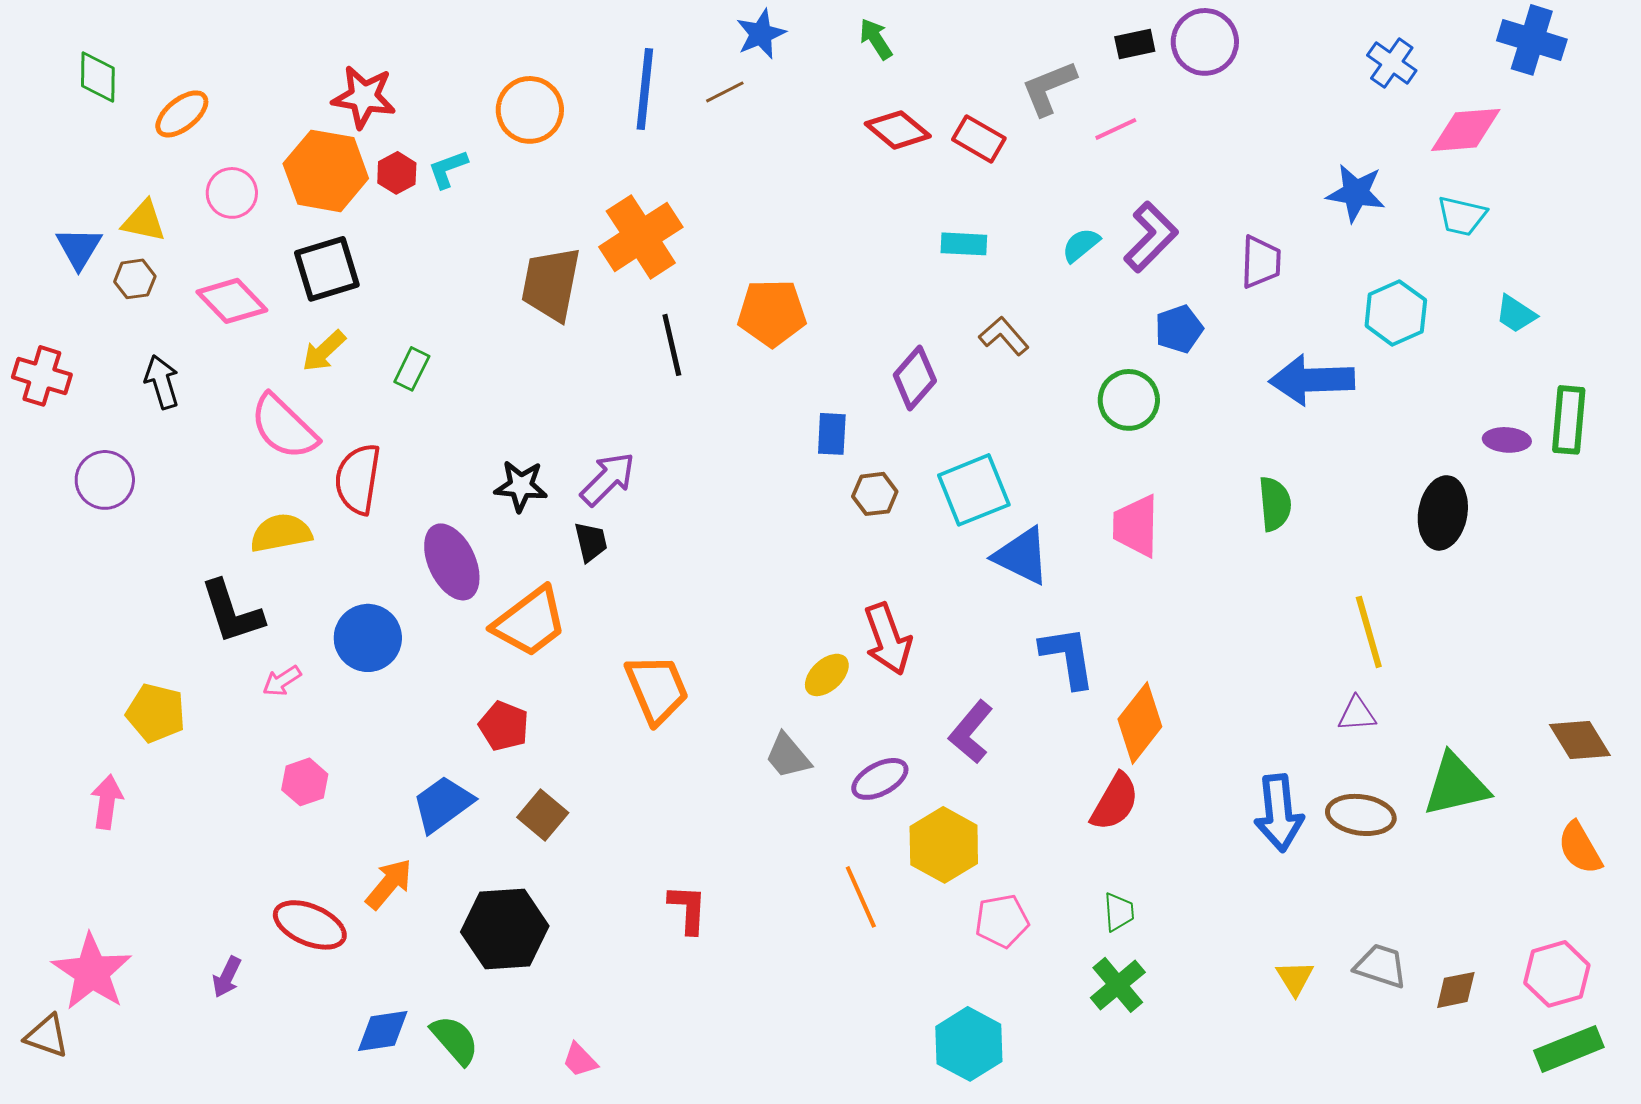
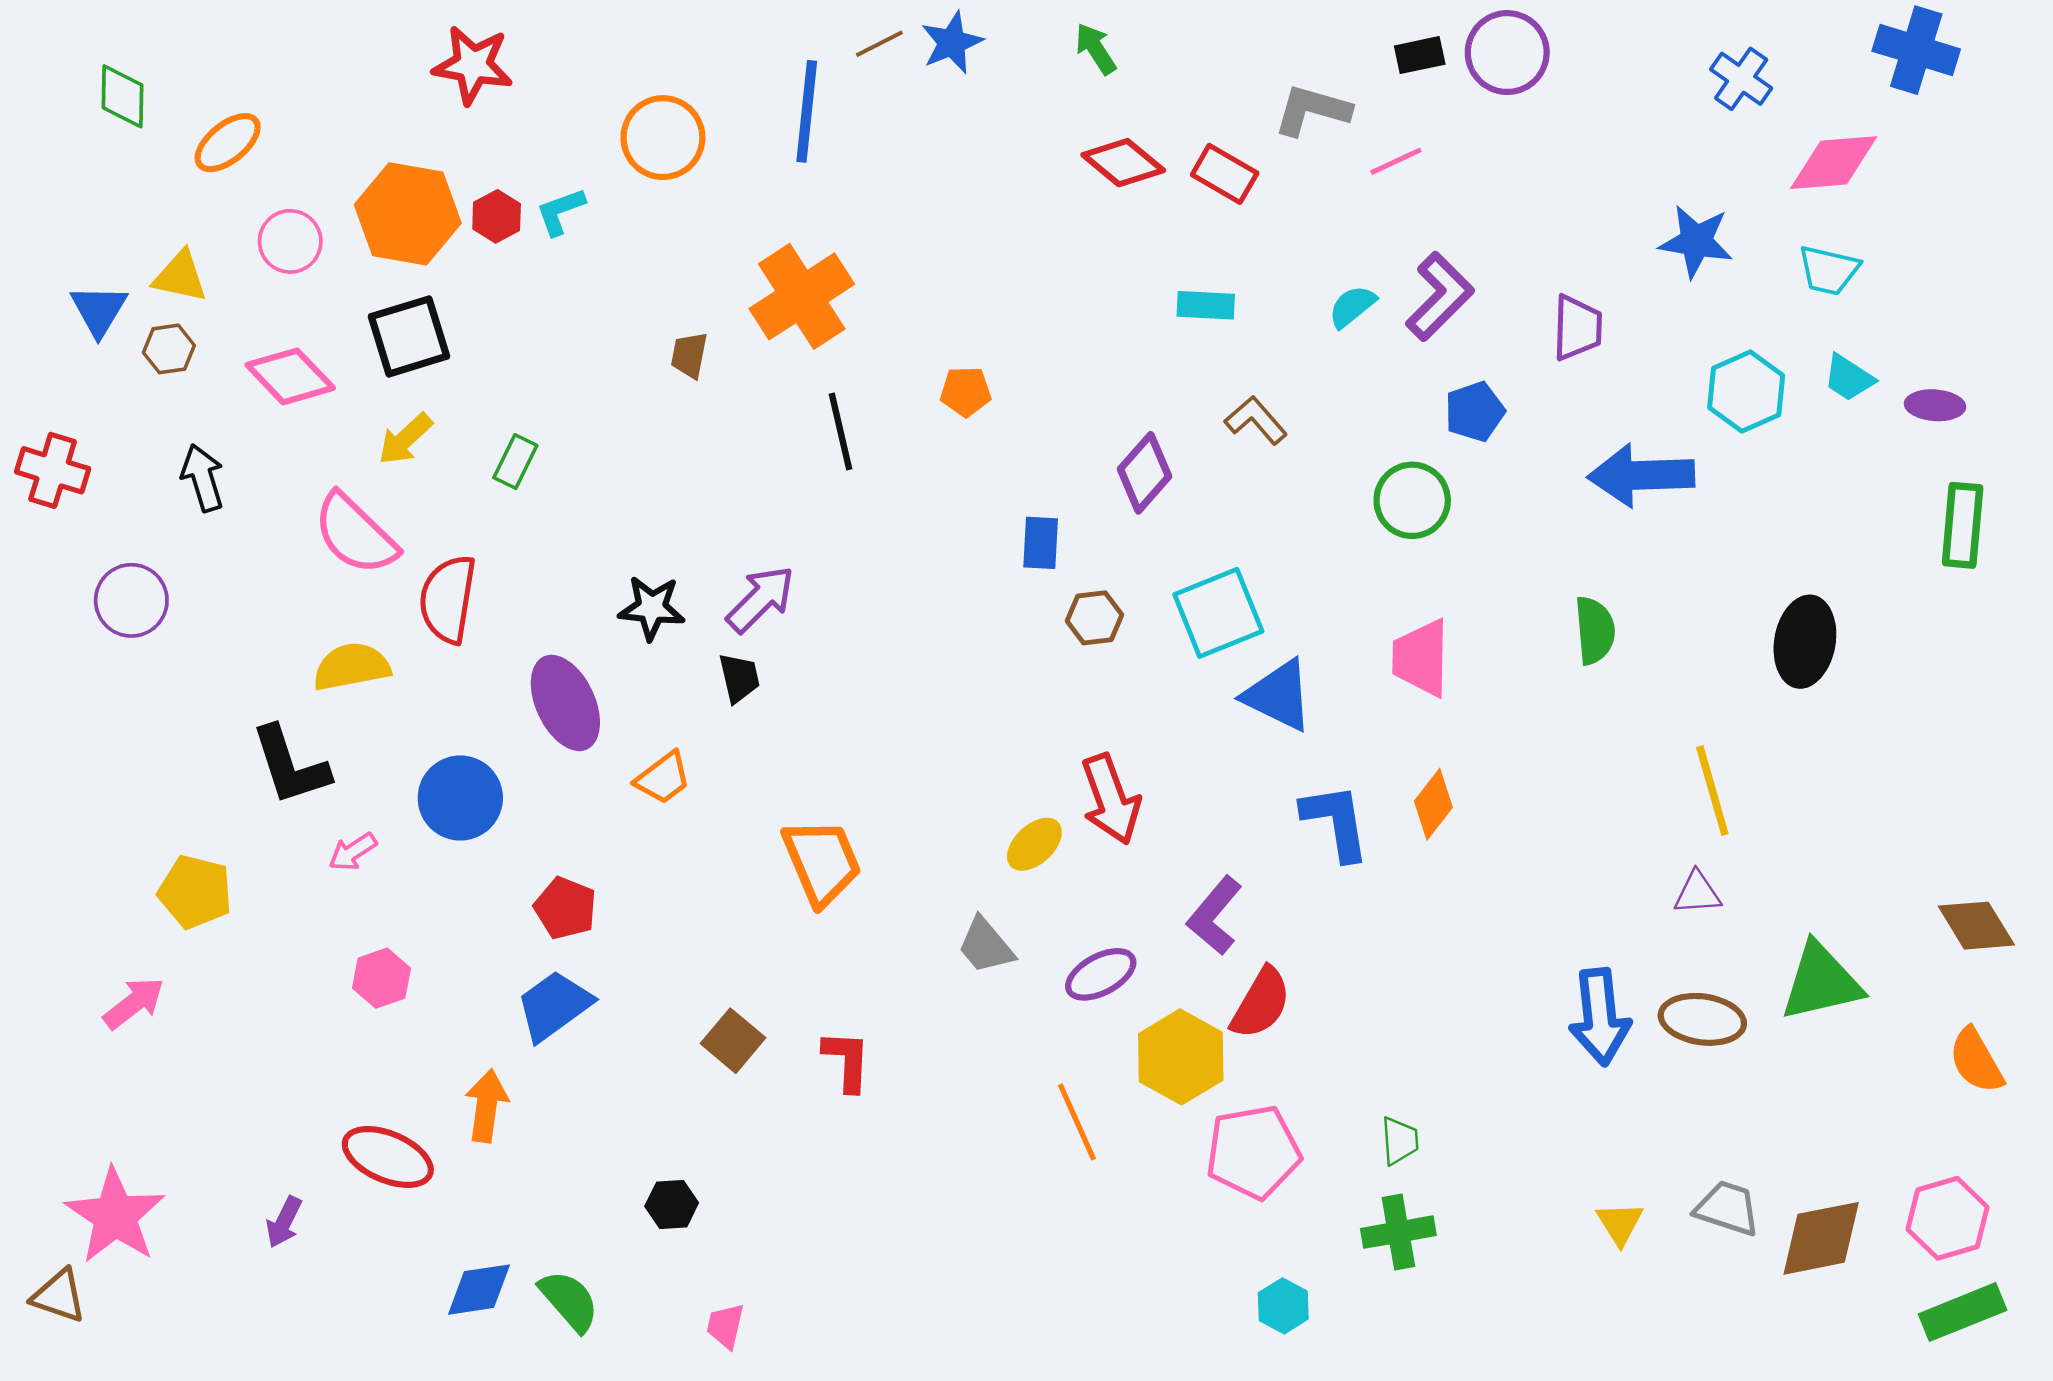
gray L-shape: (1049, 88) -> (1312, 110), turned 38
brown line: (725, 92) -> (879, 44), moved
red star: (364, 97) -> (473, 65), moved
brown trapezoid: (551, 284) -> (689, 355), size x0.5
orange pentagon: (772, 313) -> (966, 391), size x0.6
cyan trapezoid: (1516, 314) -> (1849, 378), moved
purple ellipse: (1507, 440) -> (1935, 405), moved
orange trapezoid: (530, 622) -> (663, 778), size x0.6
orange diamond: (1140, 723) -> (1433, 804), moved, size x0.7
red pentagon: (504, 726) -> (565, 908), moved
pink arrow: (107, 802) -> (134, 1003), turned 44
red semicircle: (1115, 802) -> (1261, 1003), moved
brown square: (543, 815) -> (733, 1041), moved
orange arrow: (389, 884) -> (487, 1106), turned -32
red L-shape: (688, 909) -> (847, 1061), moved
pink pentagon: (1002, 921) -> (1253, 1152), size x1.4
black hexagon: (505, 929) -> (672, 1205), moved, size x0.5
green cross: (1118, 985) -> (1398, 1232), turned 30
brown diamond: (1456, 990) -> (1821, 1238), size x1.6
cyan hexagon: (969, 1044) -> (1283, 1306), moved, size x0.6
pink trapezoid: (580, 1060) -> (725, 1326), turned 57

